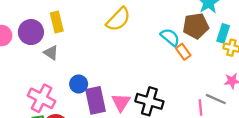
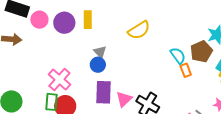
brown pentagon: (196, 26) -> (201, 52), turned -30
gray triangle: (51, 53) -> (100, 52), moved
blue circle: (79, 84) -> (98, 65), moved

